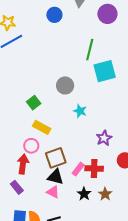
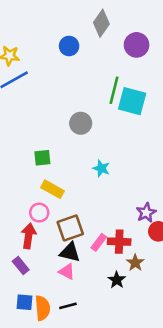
cyan square: (105, 71) -> (132, 101), moved, turned 30
gray circle: (65, 85) -> (81, 123), moved
green square: (34, 103) -> (42, 158), turned 32
purple star: (104, 138) -> (146, 213), moved
black star: (84, 194) -> (117, 280), moved
brown star: (105, 194) -> (135, 263), moved

